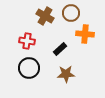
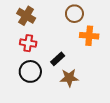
brown cross: (45, 16) -> (26, 16), moved
black rectangle: (60, 49) -> (58, 59), moved

